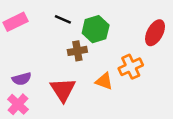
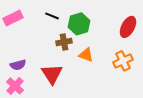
orange cross: (131, 67) -> (123, 61), moved
orange triangle: (104, 81) -> (86, 55), moved

